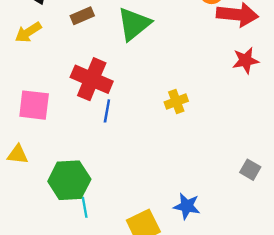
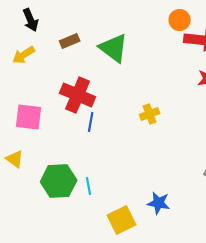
green triangle: (134, 24) -> (114, 48), turned -44
yellow triangle: (18, 154) -> (15, 159), turned 30
cyan line: (85, 207) -> (89, 186), moved

